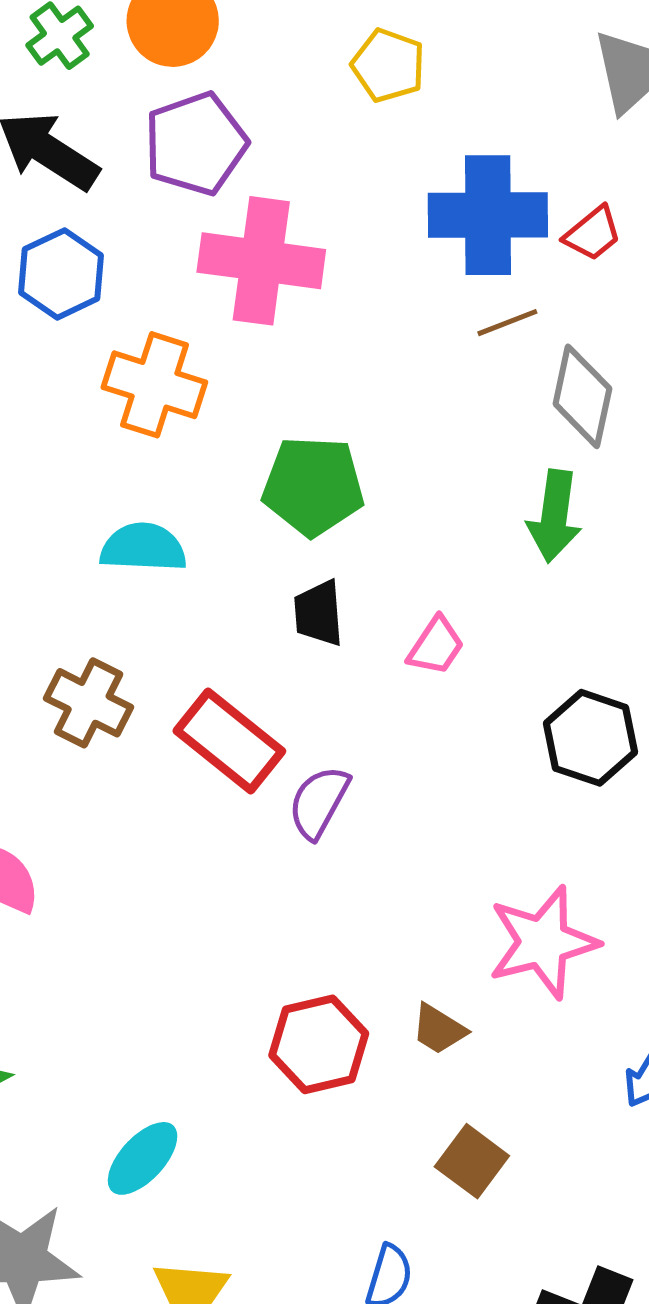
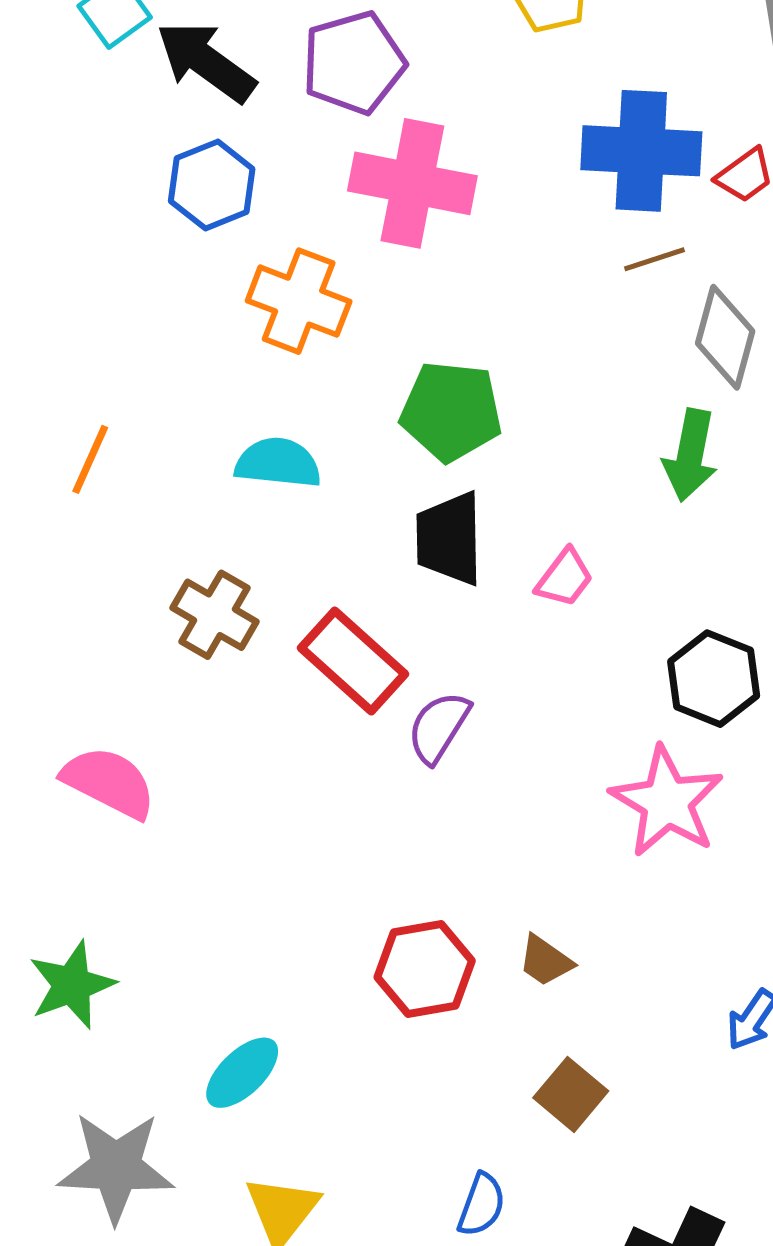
black trapezoid: (319, 613) -> (449, 539), size x1.4
pink star: (543, 942) -> (667, 802), moved, turned -30

